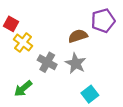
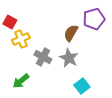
brown semicircle: (78, 36) -> (71, 33), turned -42
yellow cross: (23, 43) -> (21, 39), turned 30

